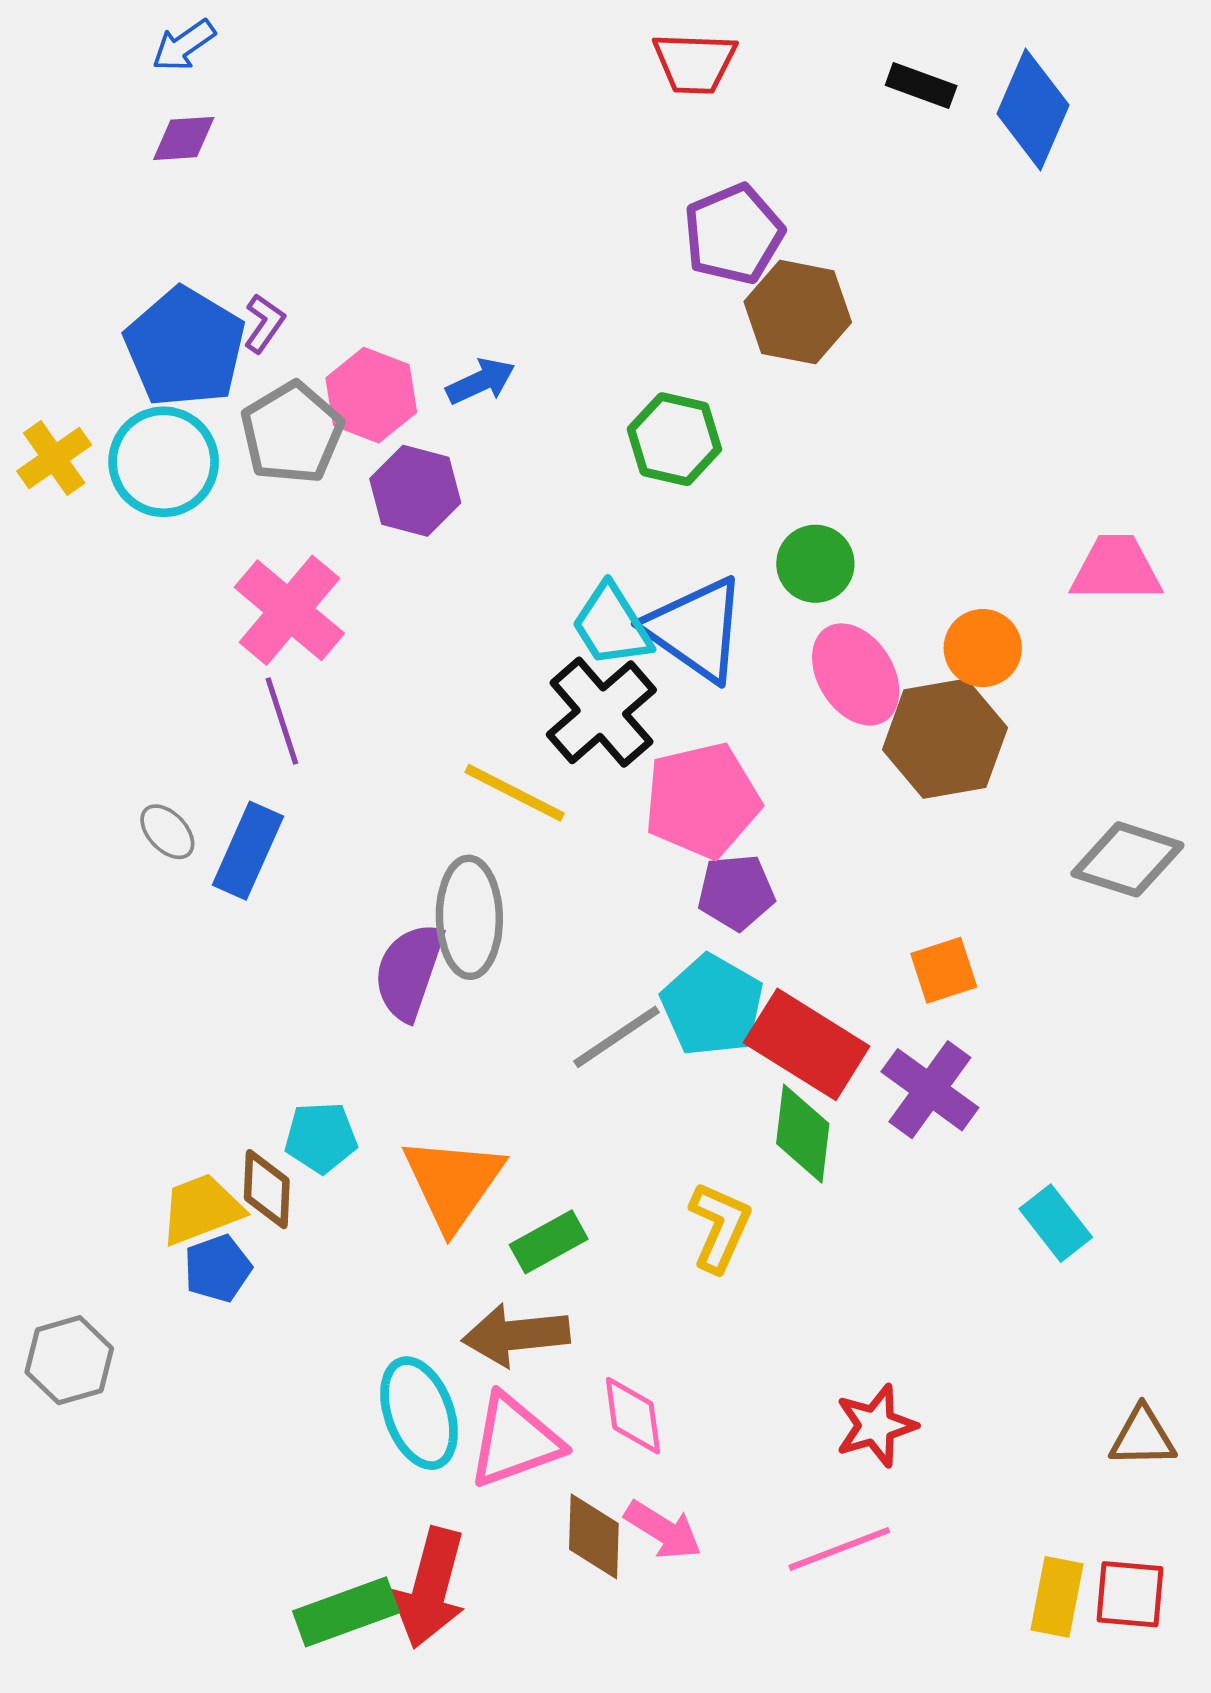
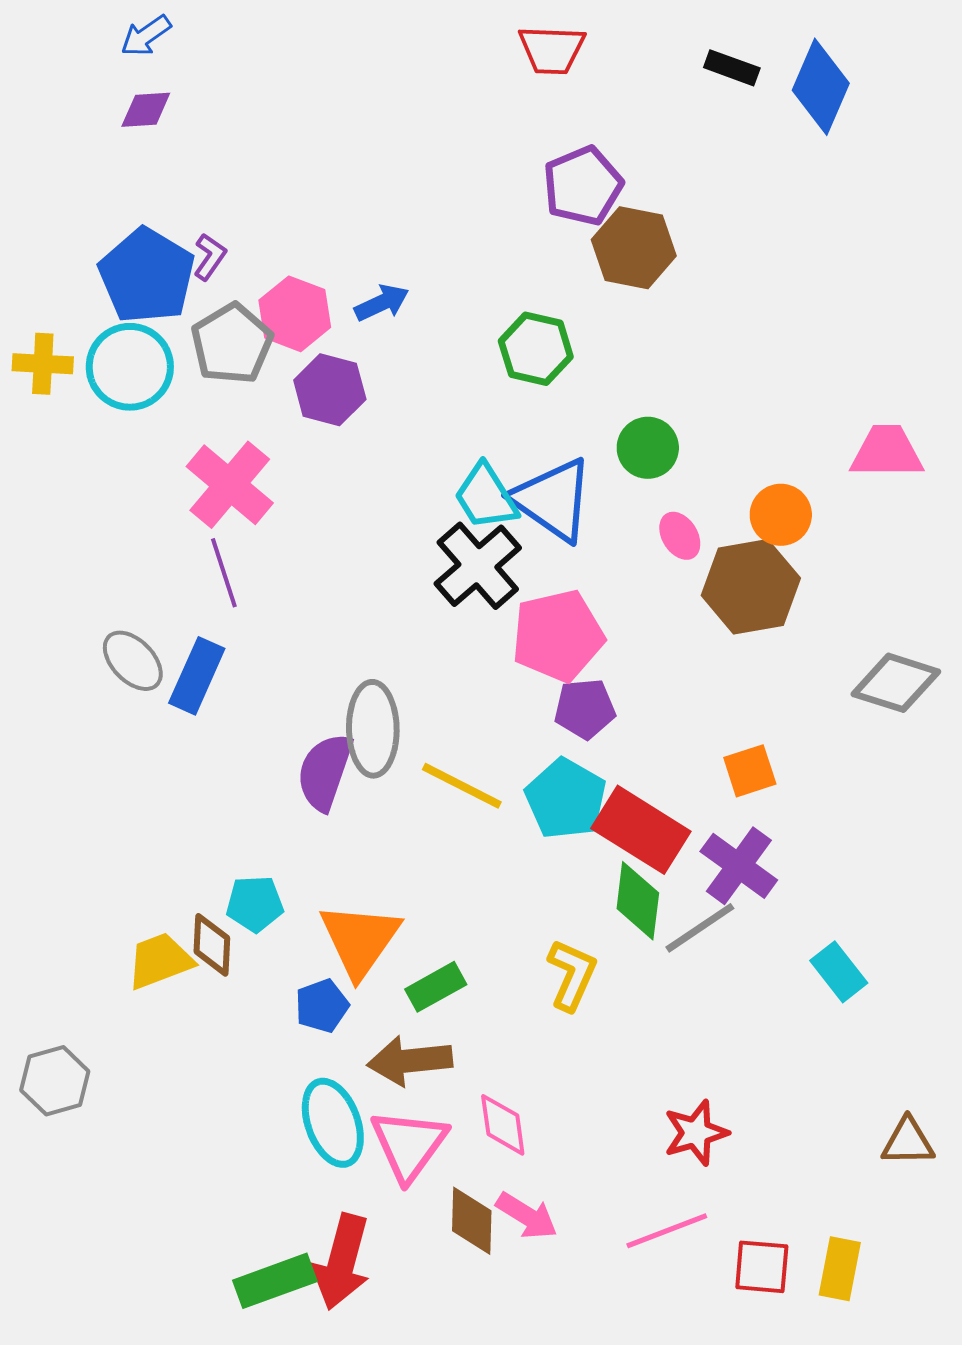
yellow cross: (54, 458) -> (43, 364), turned 38
pink ellipse: (856, 674) -> (680, 536), size x0.6
yellow line: (515, 793) -> (462, 786), moved
gray ellipse: (167, 832) -> (133, 661), size x1.4
gray line: (617, 1037) -> (700, 928), moved
blue pentagon: (218, 1268) -> (322, 1006), moved
pink triangle: (515, 1441) -> (409, 1145), turned -34
red square: (1130, 1594) -> (762, 1267), moved

